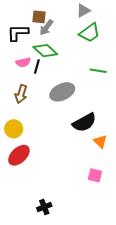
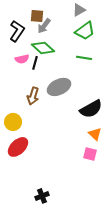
black L-shape: (18, 33) -> (17, 31), turned 125
green line: (98, 71) -> (84, 58), moved
brown arrow: (21, 94) -> (33, 96), moved
black semicircle: (84, 123) -> (91, 109), moved
pink square: (95, 175) -> (90, 154), moved

